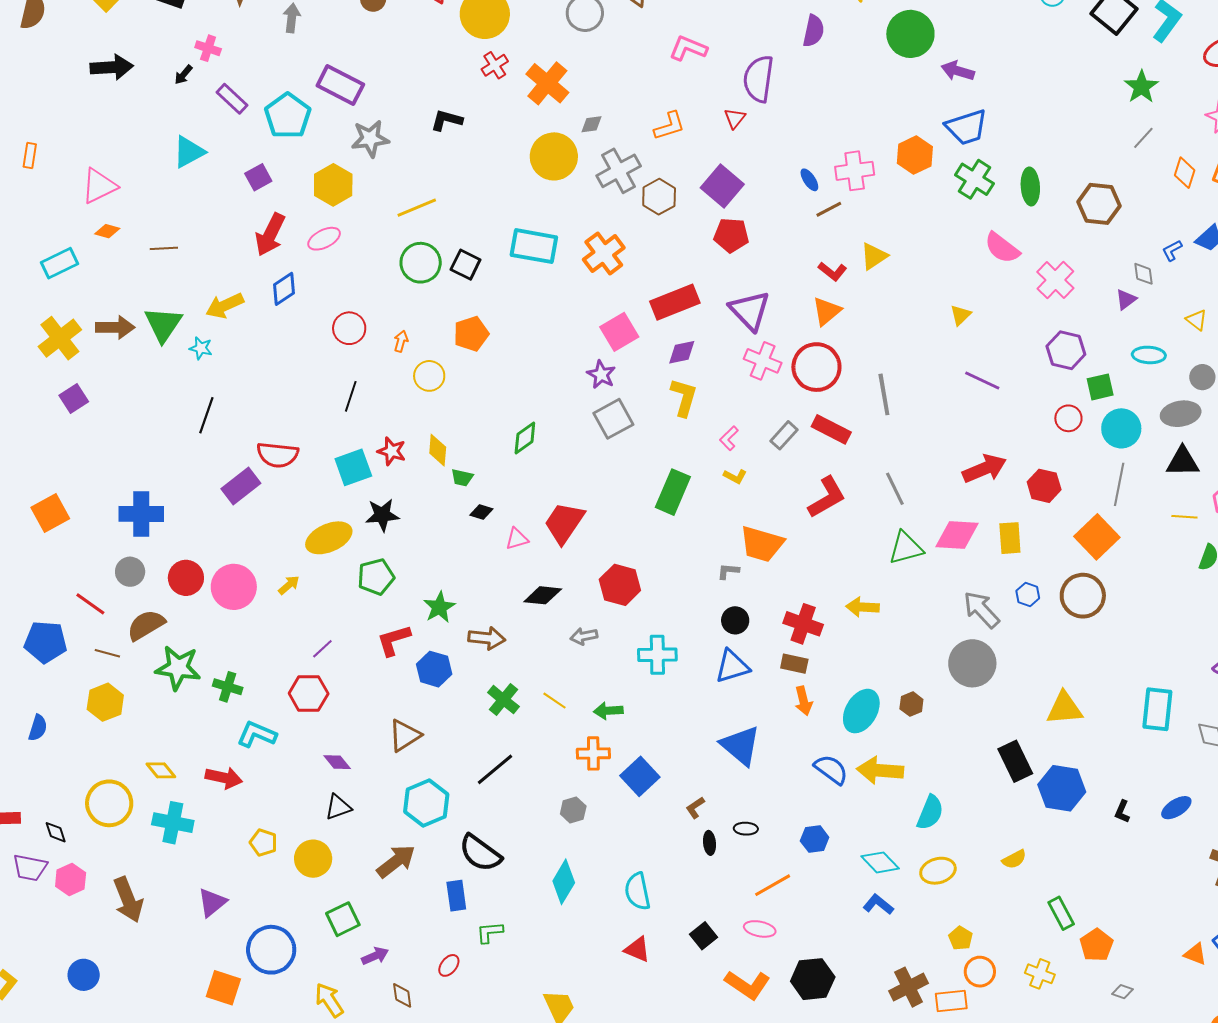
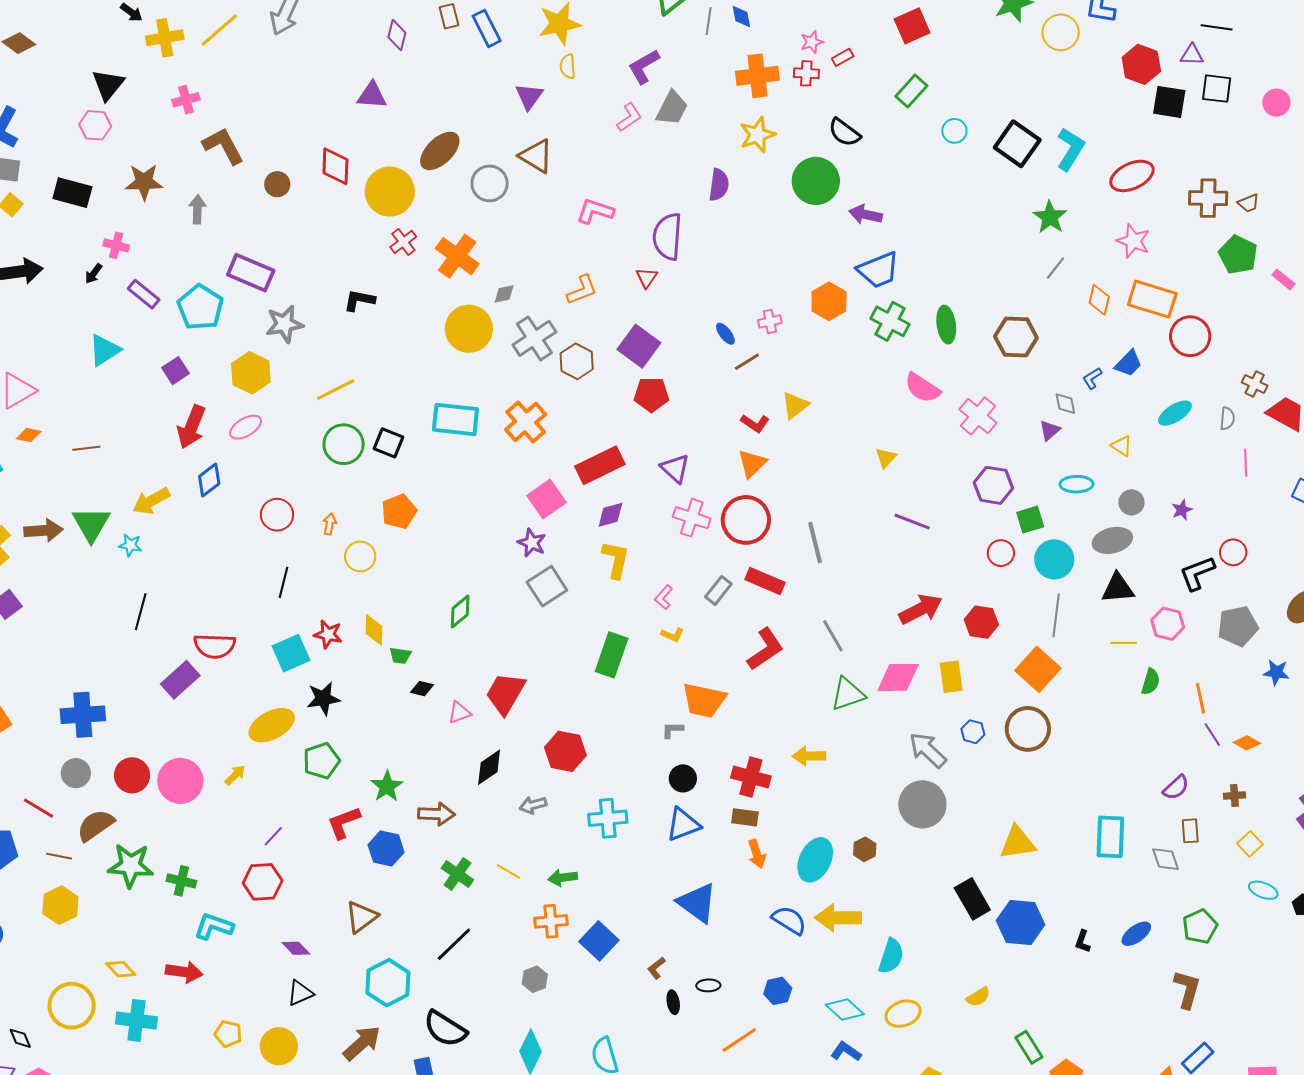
pink cross: (855, 171) -> (770, 321), size x0.6
purple triangle: (750, 311) -> (675, 468), size x0.7
black diamond: (543, 595) -> (489, 767), turned -36

